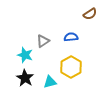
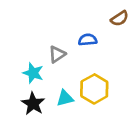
blue semicircle: (71, 37) -> (88, 40), moved
cyan triangle: (50, 82) -> (65, 98), moved

